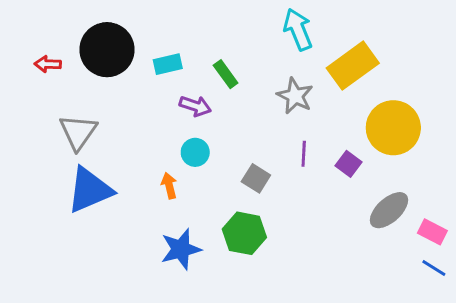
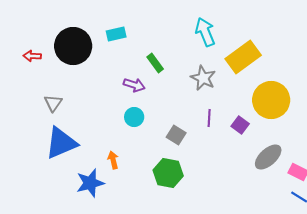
cyan rectangle: (168, 64) -> (116, 34), moved
gray triangle: (78, 132) -> (53, 103), size x0.7
orange arrow: (169, 186) -> (113, 160), moved
blue star: (181, 249) -> (90, 183), moved

